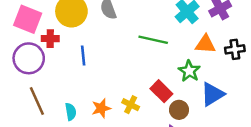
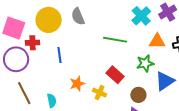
green star: (189, 71) -> (145, 63), turned 30
red rectangle: (161, 91) -> (115, 75), moved
orange star: (101, 108) -> (77, 84), moved

